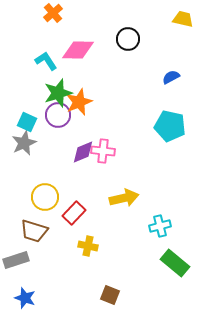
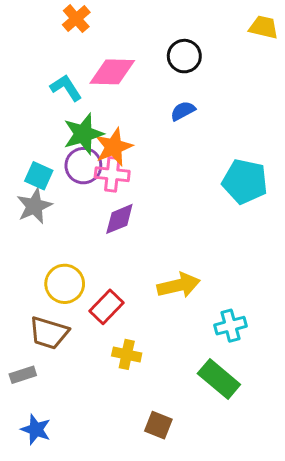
blue semicircle: (171, 77) -> (183, 111), moved
pink cross: (103, 151) -> (112, 174), moved
gray rectangle: (16, 260) -> (23, 375), size x0.7
green rectangle: (175, 263) -> (219, 379), moved

